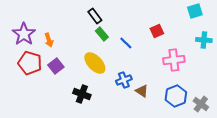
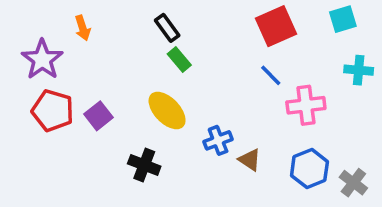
red square: (157, 31) -> (276, 26), moved, size x1.6
orange arrow: (49, 40) -> (83, 28), moved
blue line: (126, 43) -> (271, 75), moved

